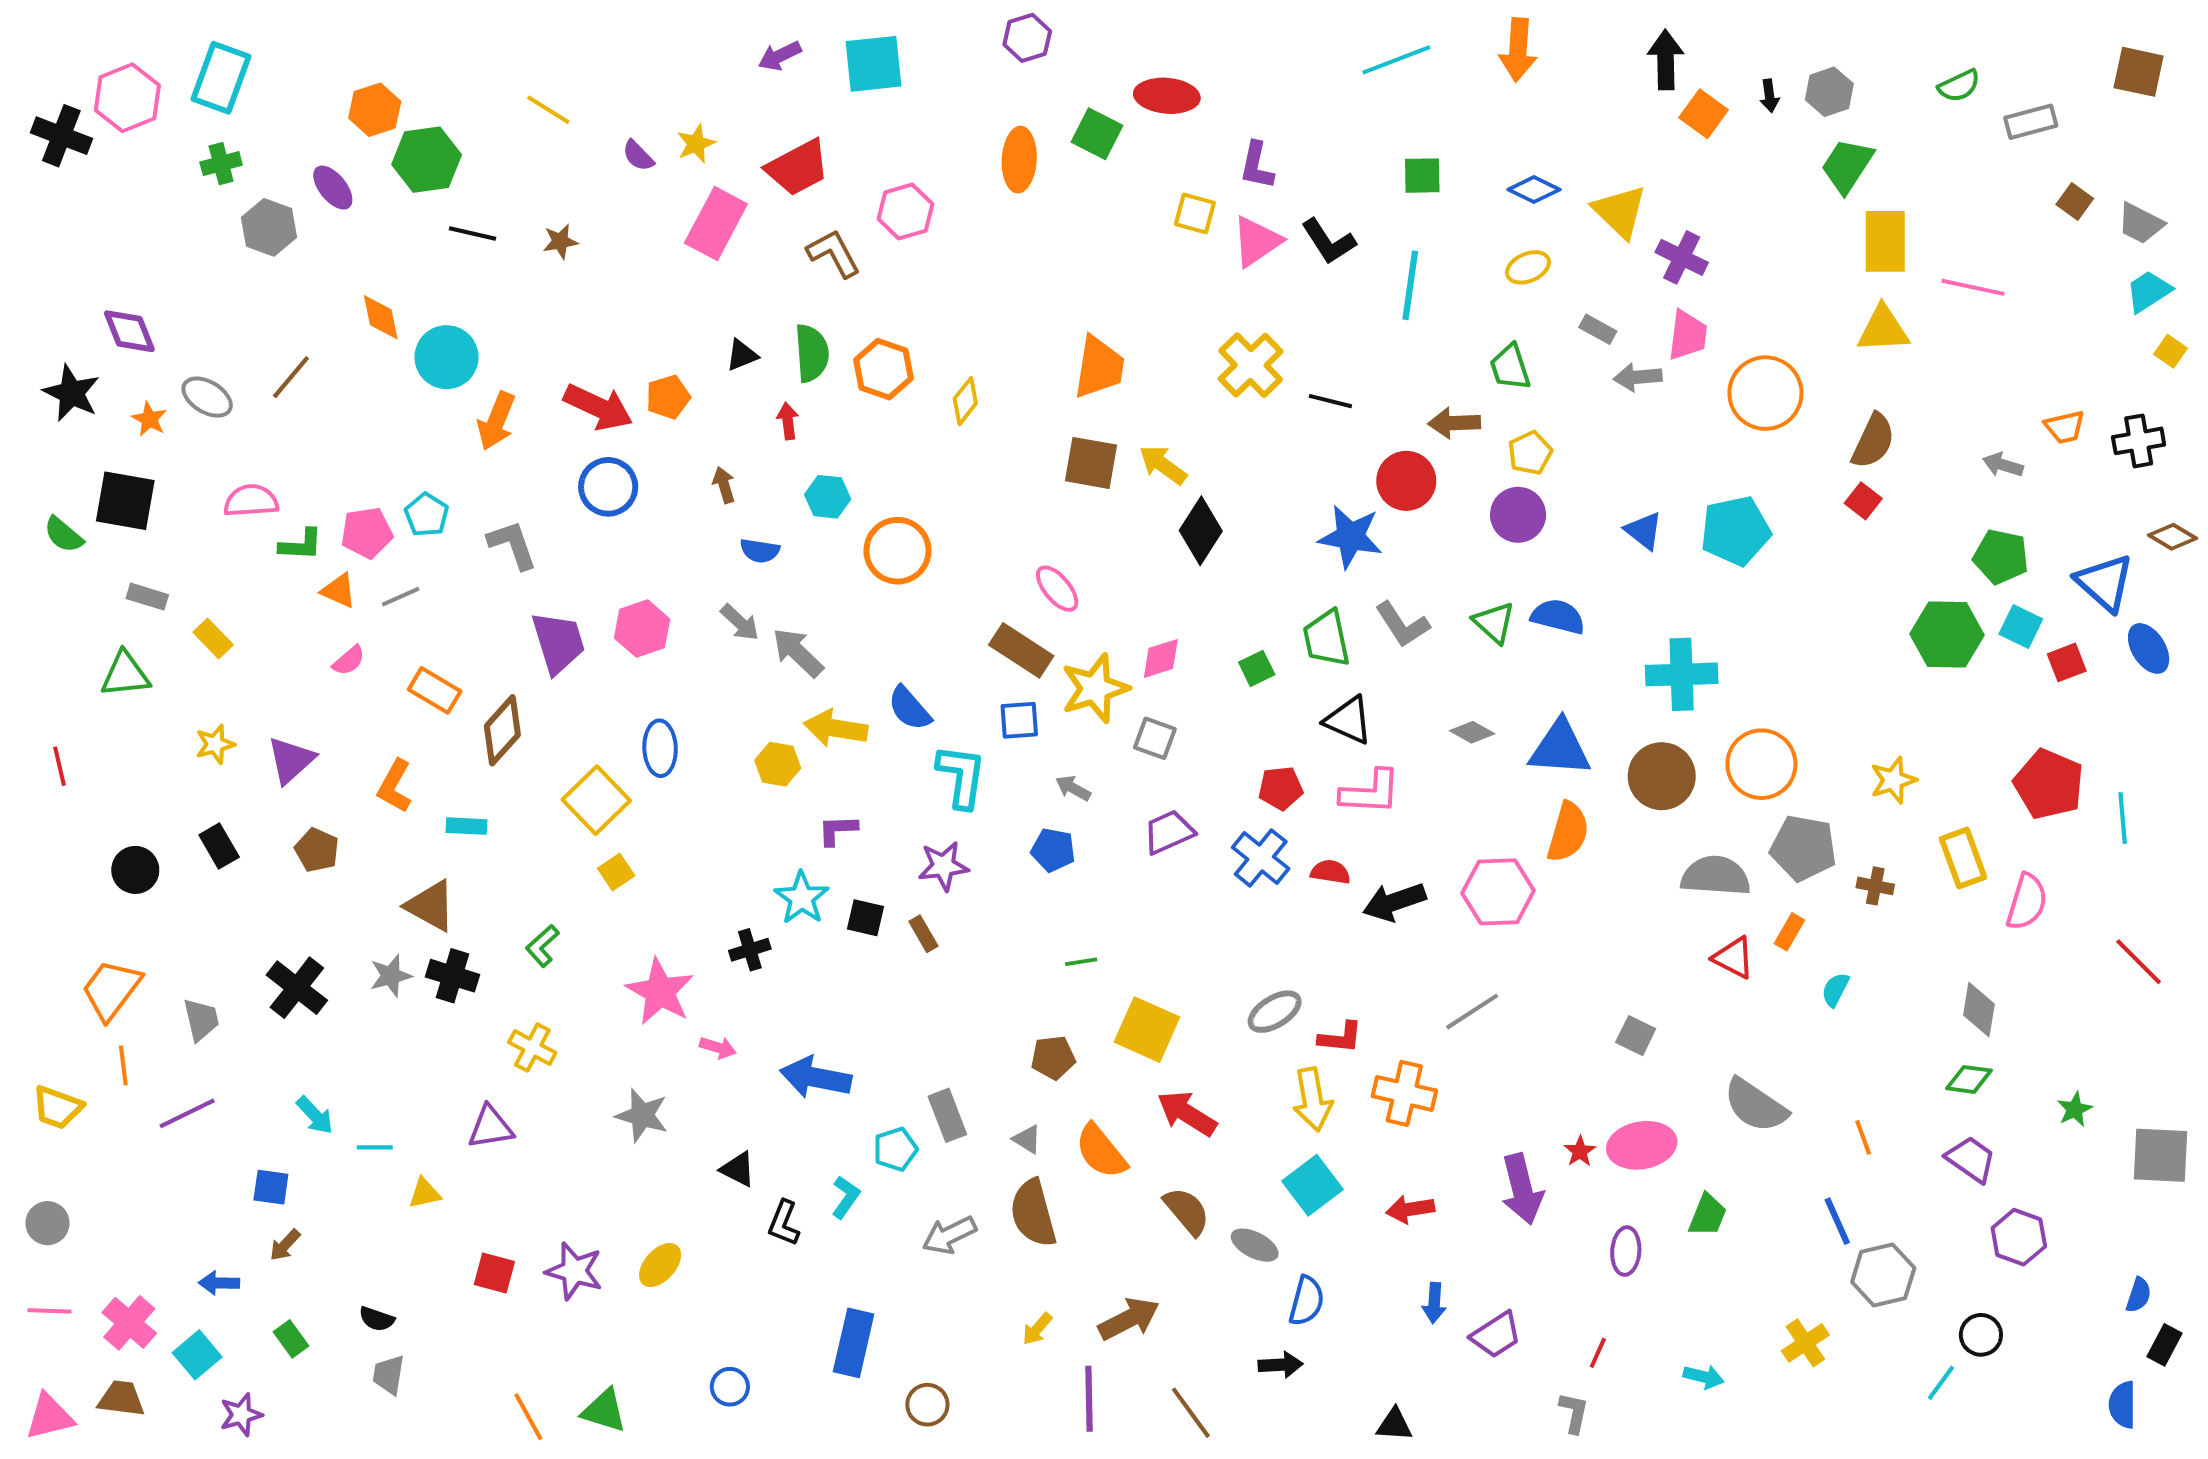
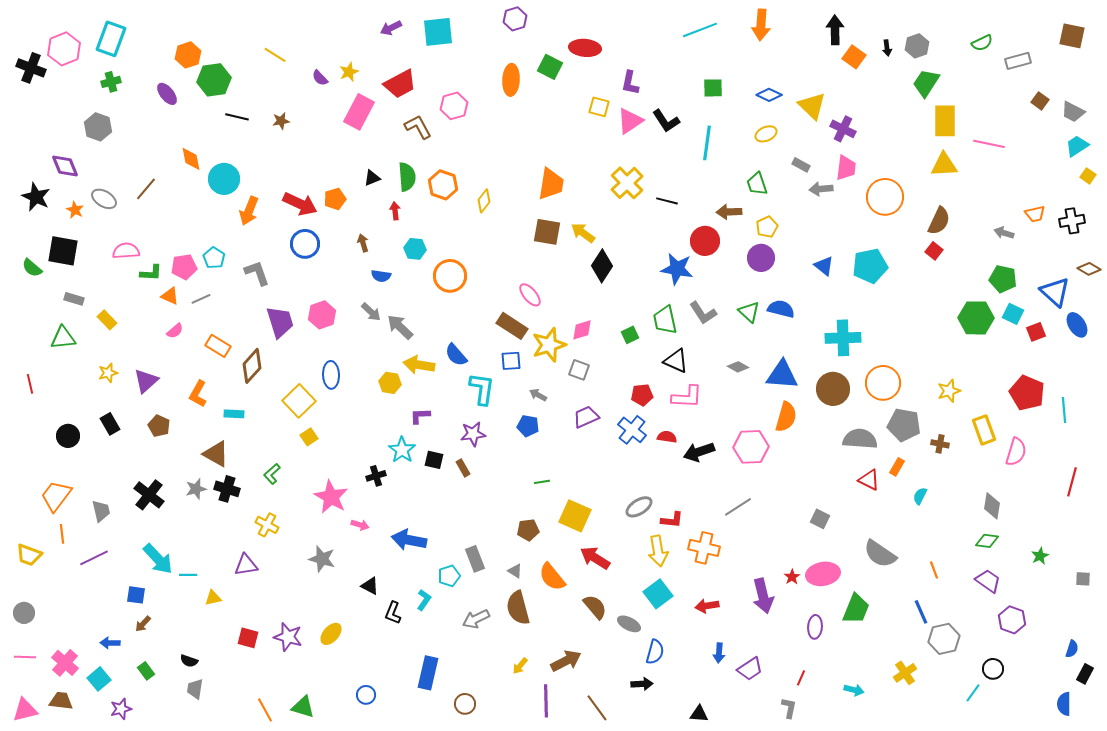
gray hexagon: (269, 227) -> (98, 127), moved
red line: (2139, 962) -> (1072, 482), turned 60
cyan arrow: (315, 1115) -> (158, 559), size x1.6
gray square: (2161, 1155) -> (1083, 579), size x0.5
green trapezoid: (1708, 1215) -> (856, 609), size x1.4

